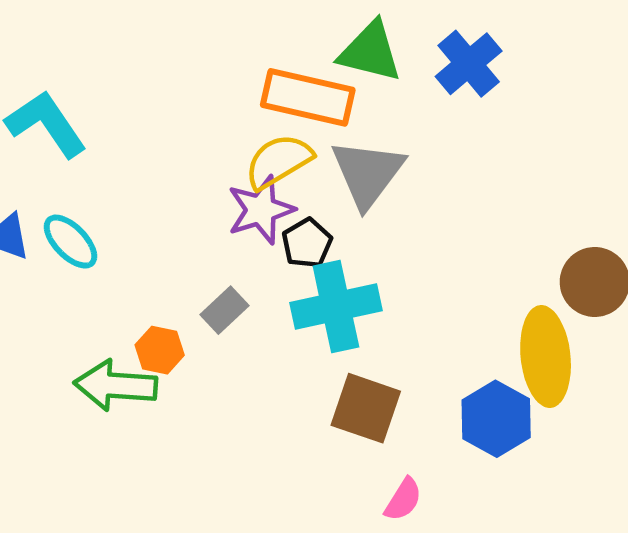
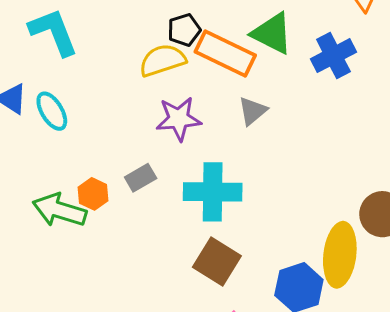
yellow semicircle: (278, 161) -> (162, 60), moved
gray triangle: (368, 173) -> (253, 111), size x0.6
black pentagon: (307, 243) -> (184, 30), moved

